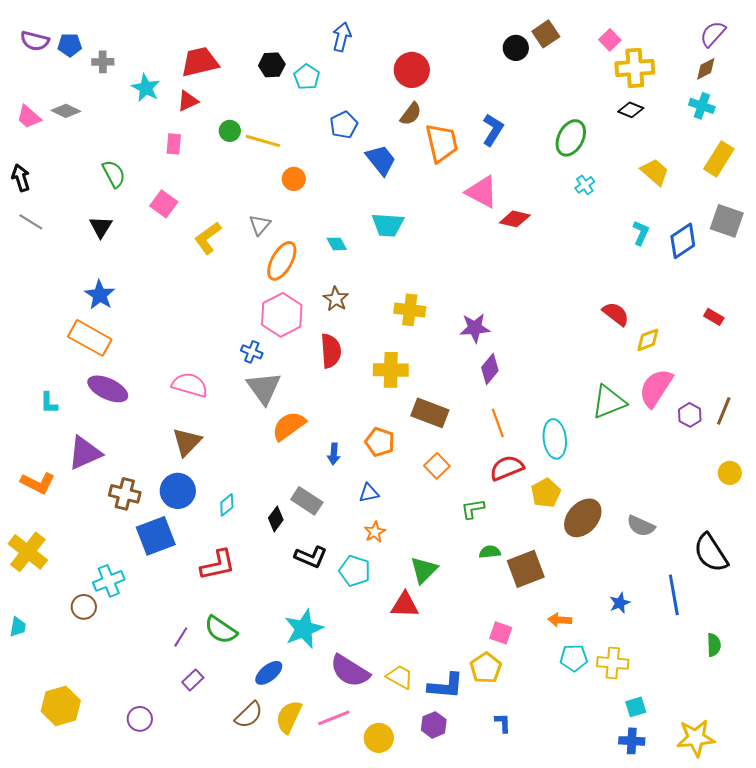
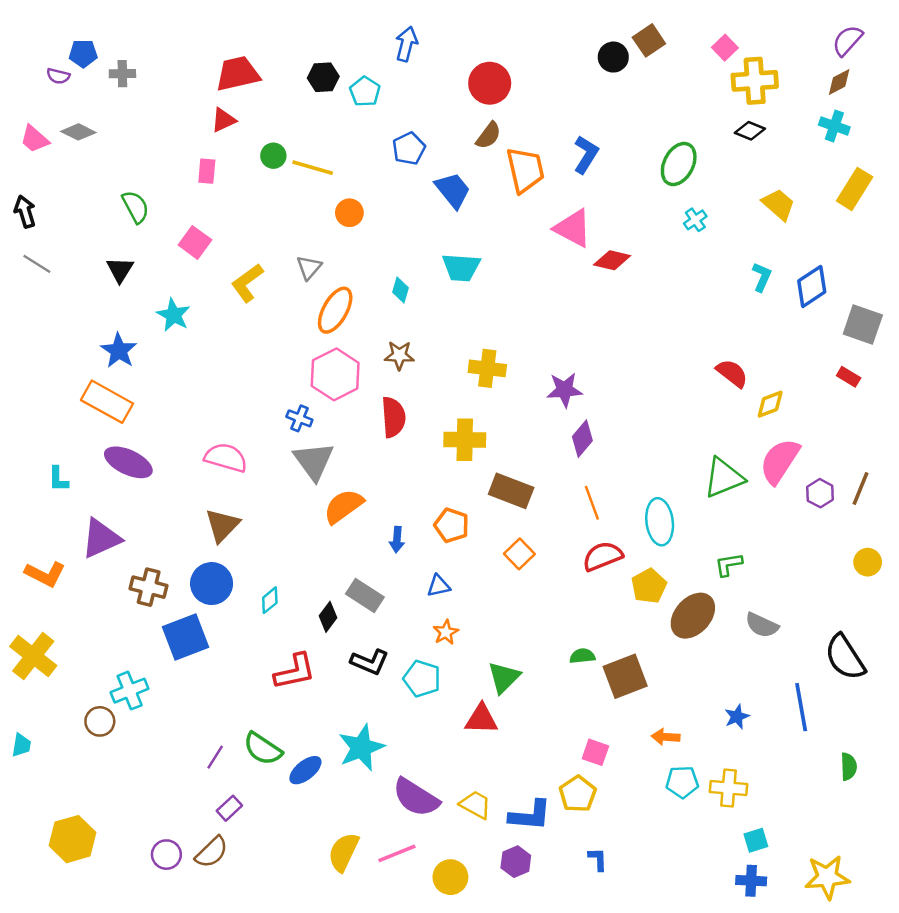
purple semicircle: (35, 41) -> (58, 76), moved, size x0.7
cyan star: (146, 88) -> (174, 315), moved
gray square: (727, 221) -> (863, 324), moved
cyan diamond: (337, 244) -> (401, 290), turned 45
brown star: (336, 299) -> (399, 355), turned -30
green L-shape: (473, 509) -> (729, 565), moved
red L-shape: (218, 565) -> (295, 671), moved
blue ellipse: (269, 673) -> (305, 770), moved
brown semicircle: (249, 715) -> (212, 852), moved

